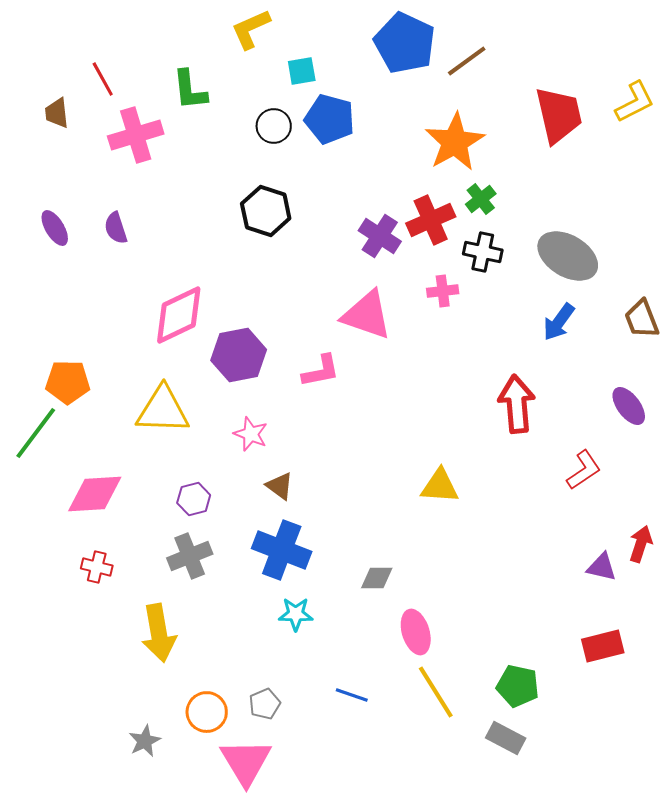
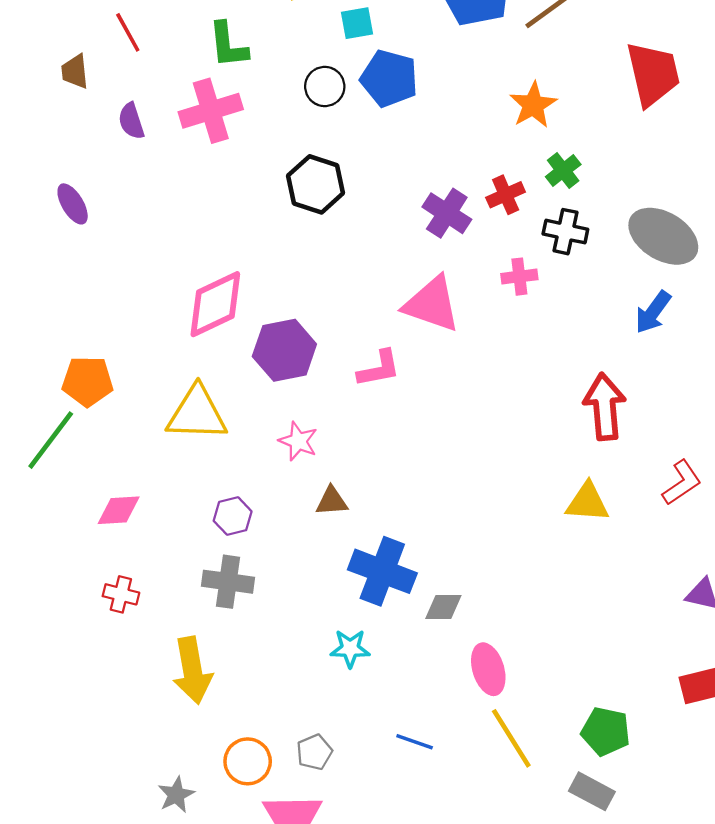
pink cross: (136, 135) -> (211, 111), moved
orange star: (455, 142) -> (533, 105), size x0.7
red cross: (431, 220) -> (506, 195), size x0.7
purple semicircle: (116, 228) -> (131, 121), moved
brown triangle: (280, 486) -> (332, 501), turned -40
yellow triangle: (440, 486) -> (587, 502), moved
pink diamond: (95, 494) -> (119, 510), size x0.7
blue cross: (282, 550) -> (382, 571), moved
gray cross: (190, 556) -> (228, 582), turned 30

